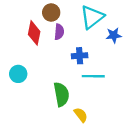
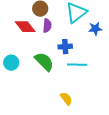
red diamond: (34, 33) -> (25, 27), turned -50
green semicircle: (61, 94) -> (44, 62), moved, turned -35

